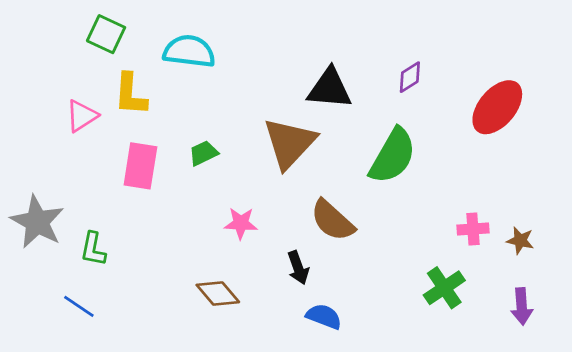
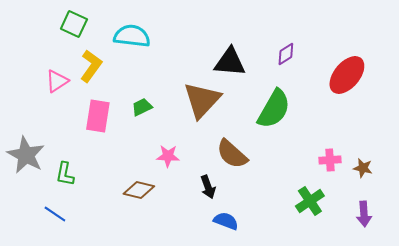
yellow L-shape: (130, 94) -> (91, 66), turned -148
brown diamond: (218, 294) -> (139, 190), moved, turned -36

